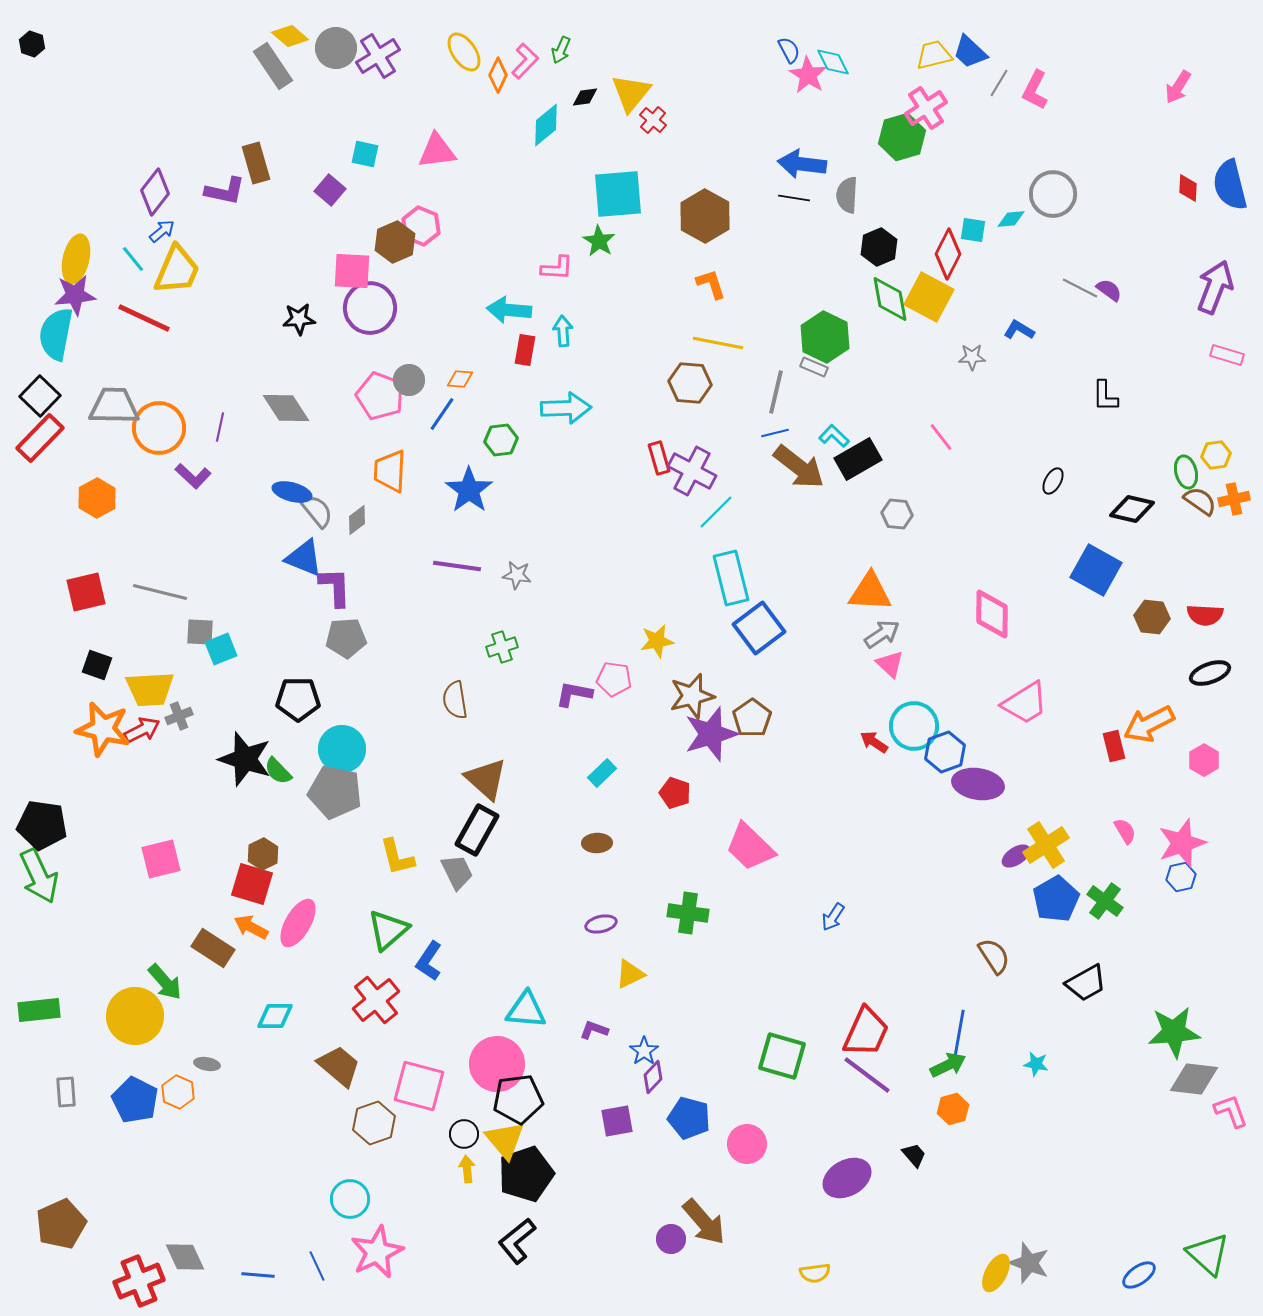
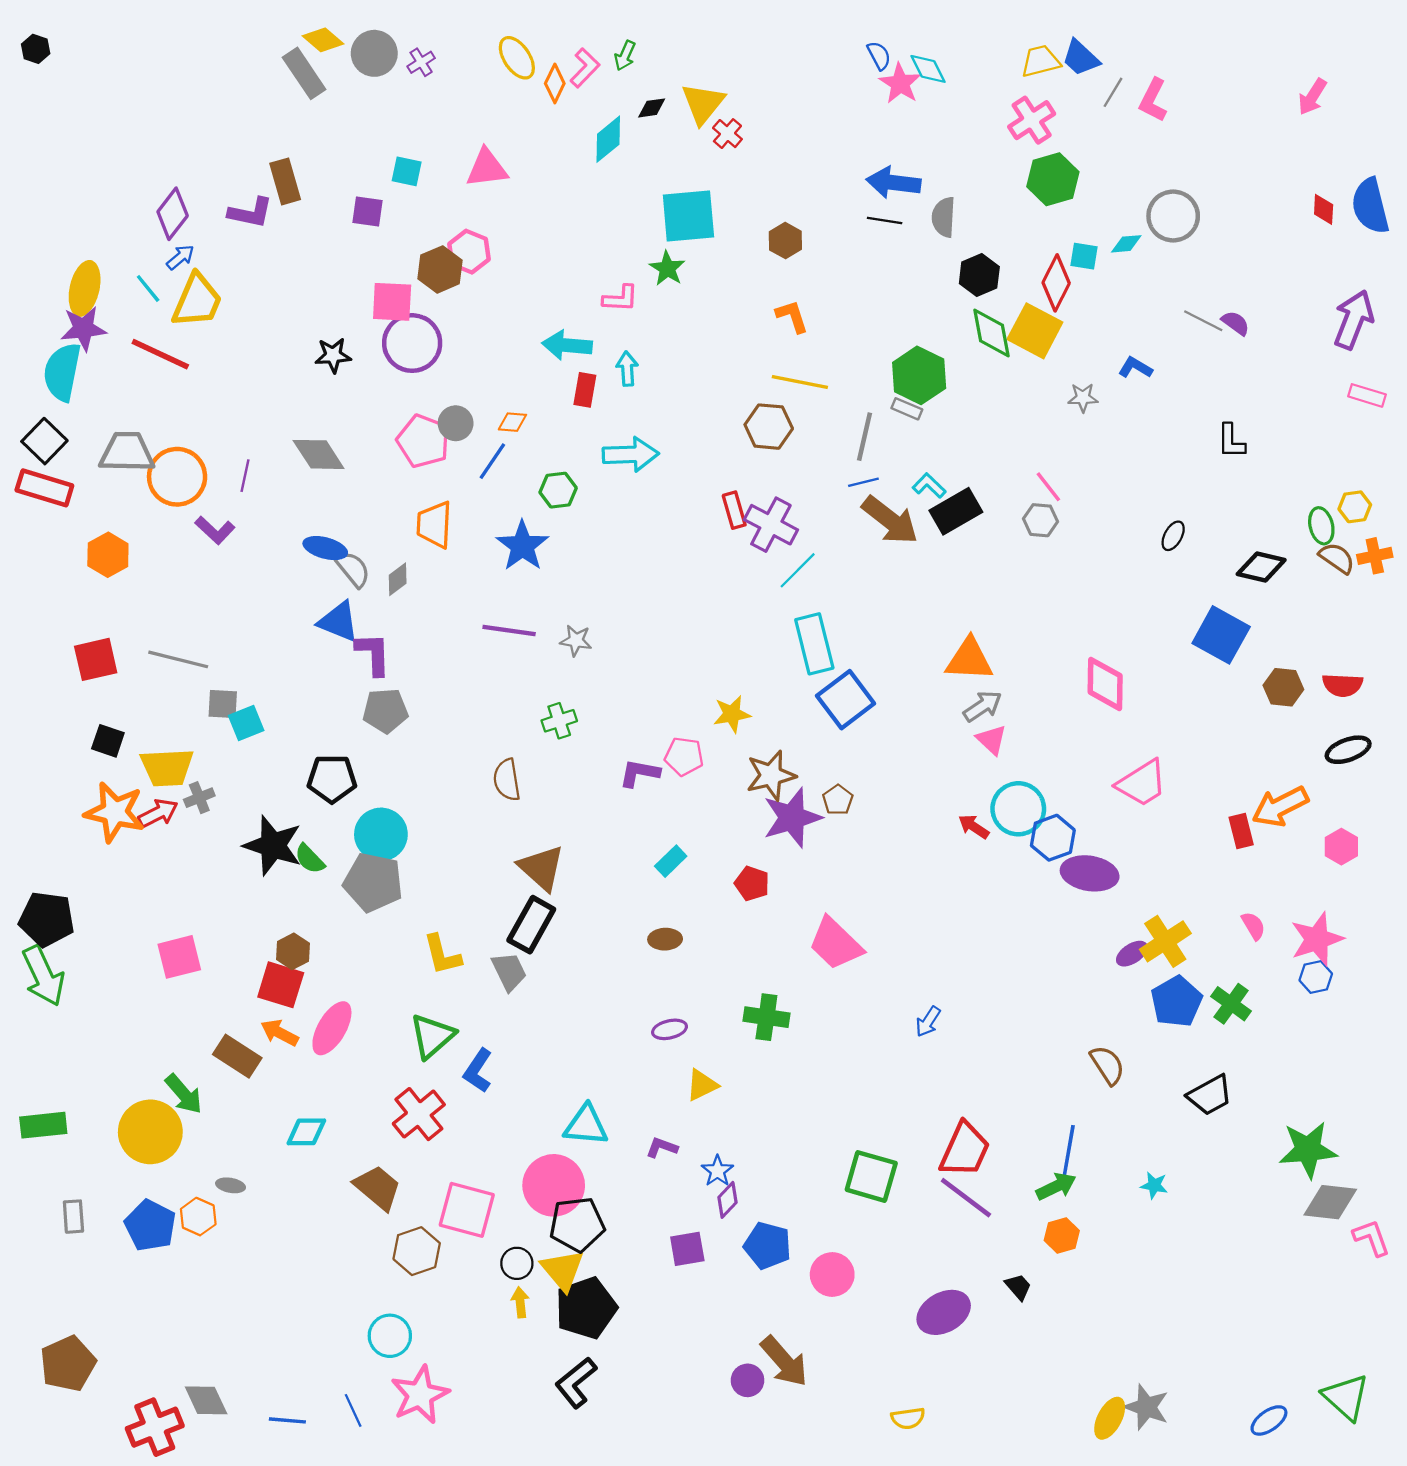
purple cross: (378, 56) -> (421, 62), size x0.6
green hexagon: (902, 137) -> (1053, 179), moved
purple square: (330, 190) -> (368, 212), turned -32
brown hexagon: (705, 216) -> (785, 241), size x0.6
red rectangle: (40, 438) -> (44, 488), turned 63
gray hexagon: (897, 514) -> (1041, 520), moved
brown pentagon: (752, 718) -> (838, 800), size x0.7

